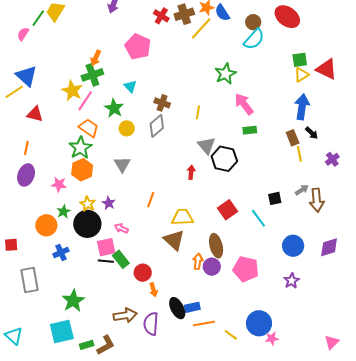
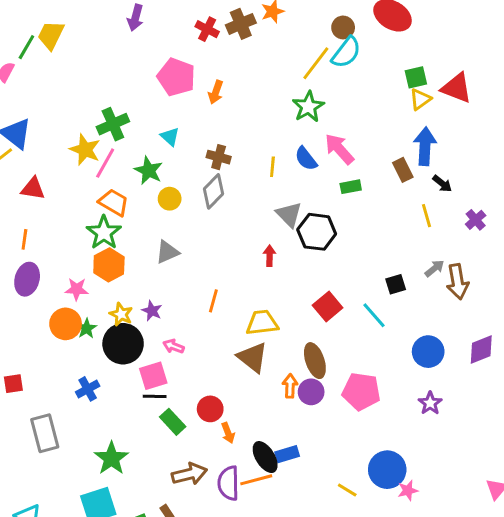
blue semicircle: (222, 13) -> (306, 159), moved
yellow line: (201, 28) -> (316, 63), moved
orange arrow: (96, 58) -> (216, 92), moved
brown rectangle: (293, 138) -> (403, 170), moved
gray triangle: (122, 164) -> (167, 252), turned 42
orange circle: (46, 225) -> (66, 324), moved
green rectangle: (121, 259) -> (173, 422), moved
orange line: (204, 323) -> (256, 480), moved

